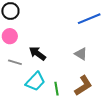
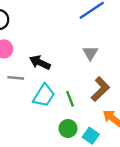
gray triangle: (81, 54) -> (90, 53), turned 40

